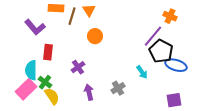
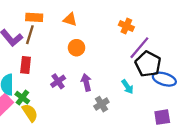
orange triangle: (89, 10) -> (70, 20), turned -40
brown line: (72, 16) -> (30, 35), moved
orange cross: (170, 16) -> (126, 26), moved
purple arrow: (89, 92) -> (86, 82), moved

